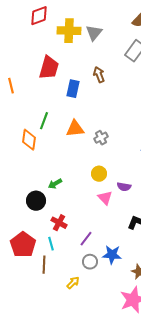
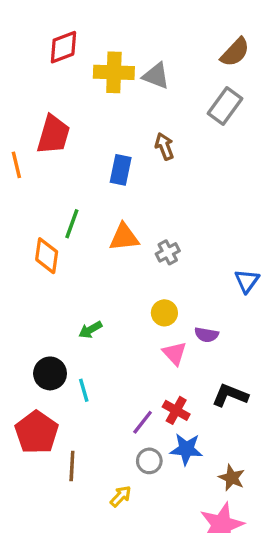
gray triangle: (94, 33) -> (156, 76), turned -48
red trapezoid: (49, 68) -> (53, 135), moved
black circle: (36, 201) -> (50, 373), moved
red cross: (59, 223) -> (176, 410), moved
cyan line: (51, 244) -> (84, 390), moved

